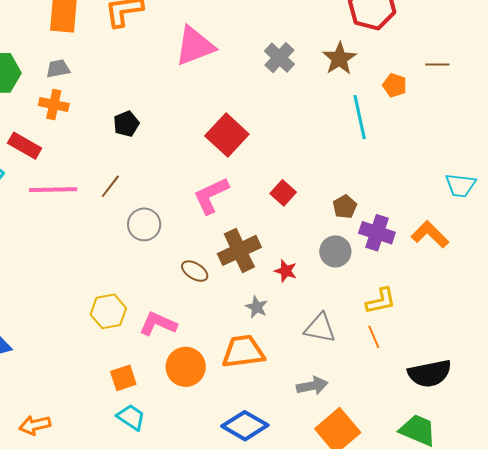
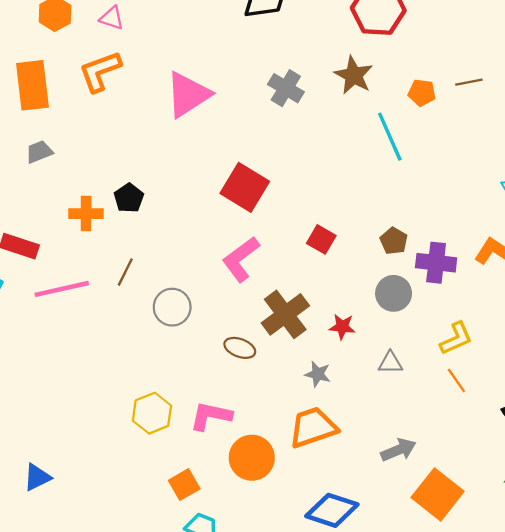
brown line: (437, 65) -> (469, 82), moved
orange cross: (54, 105) -> (86, 214), moved
gray triangle: (320, 328) -> (390, 363), moved, size x0.7

